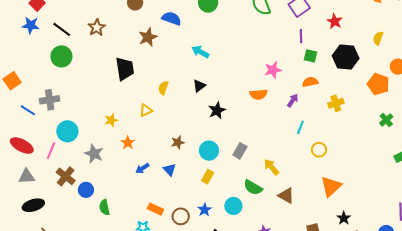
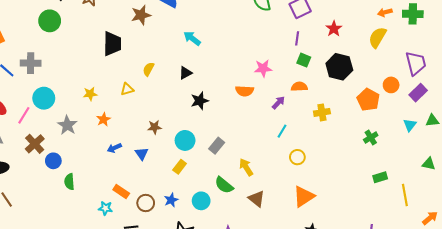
yellow semicircle: (378, 38) -> (377, 37), moved, size x1.5

